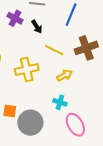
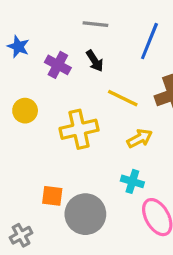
purple cross: (15, 18) -> (58, 65), moved

